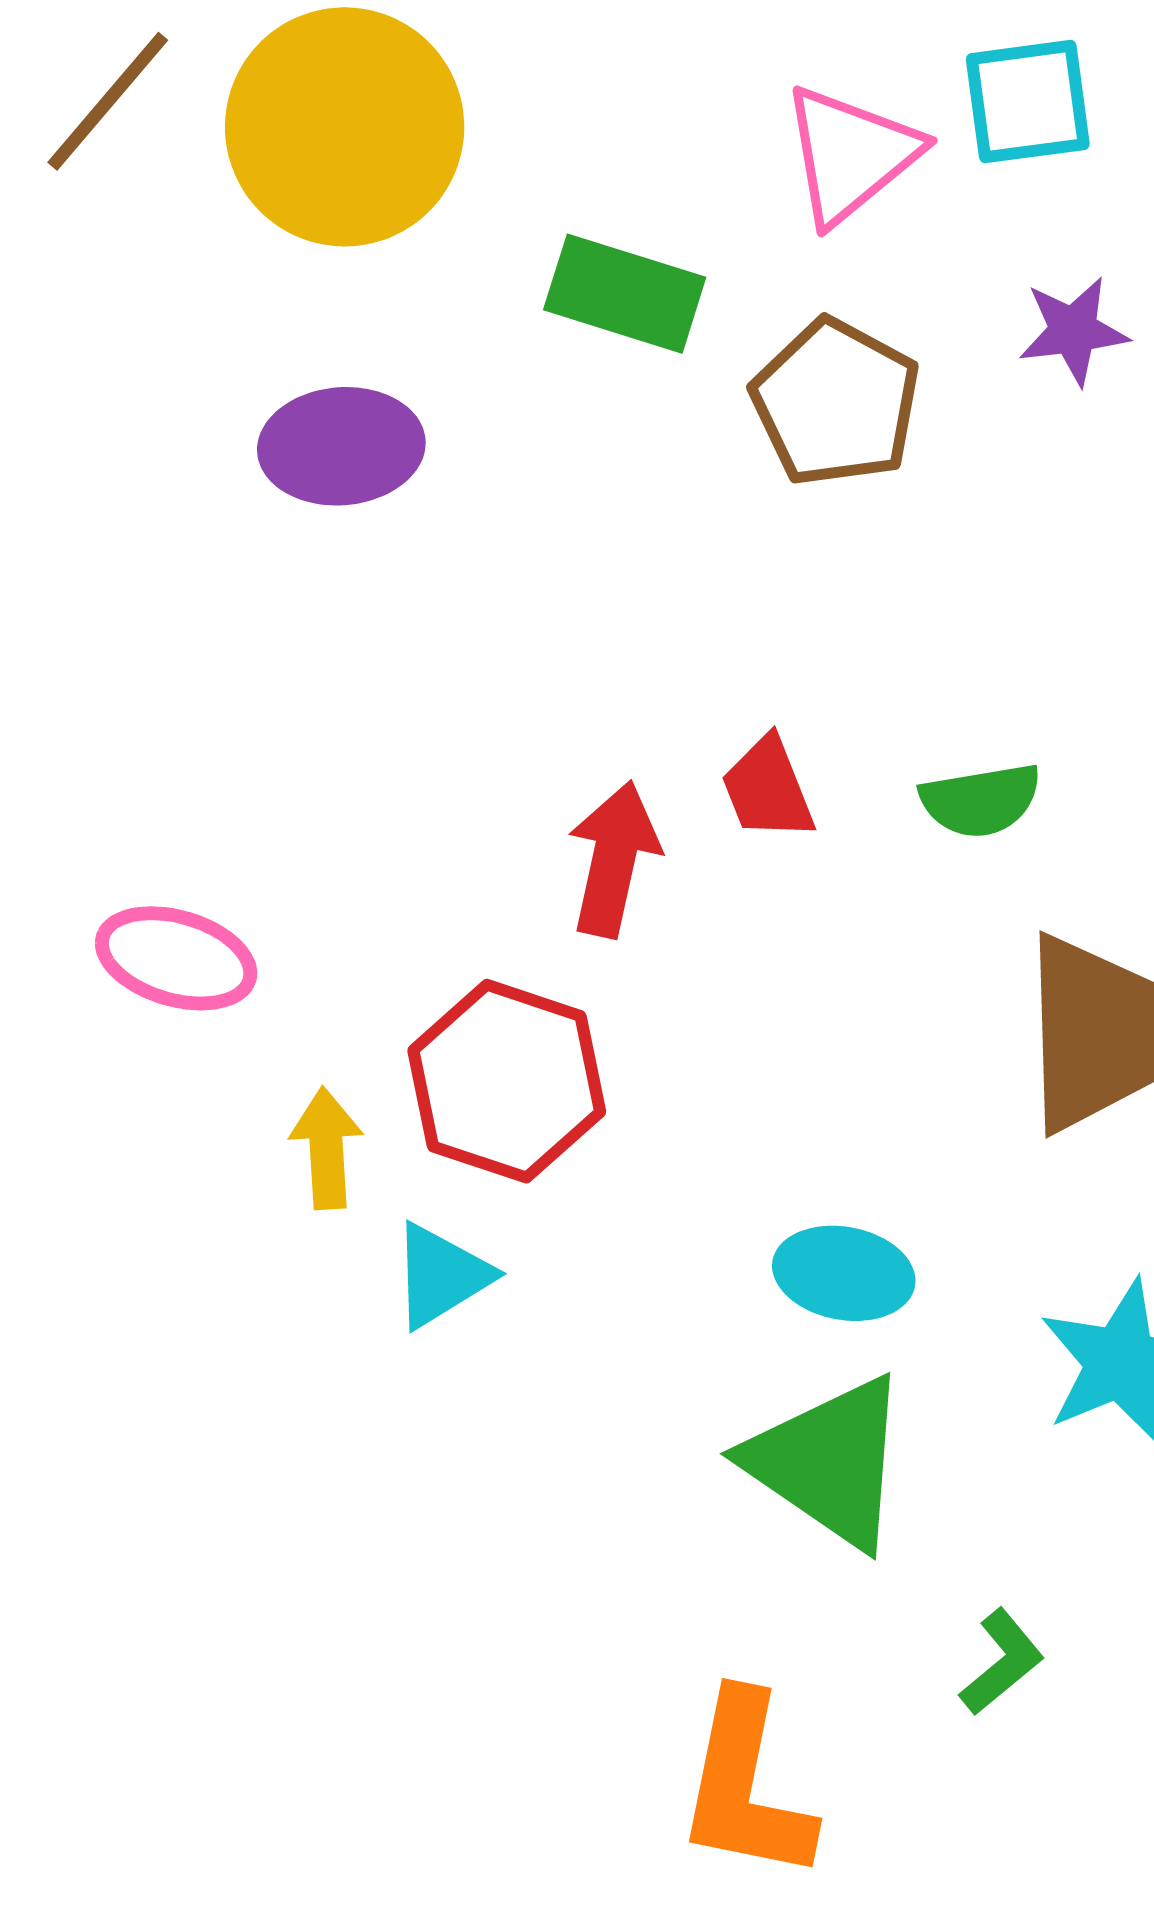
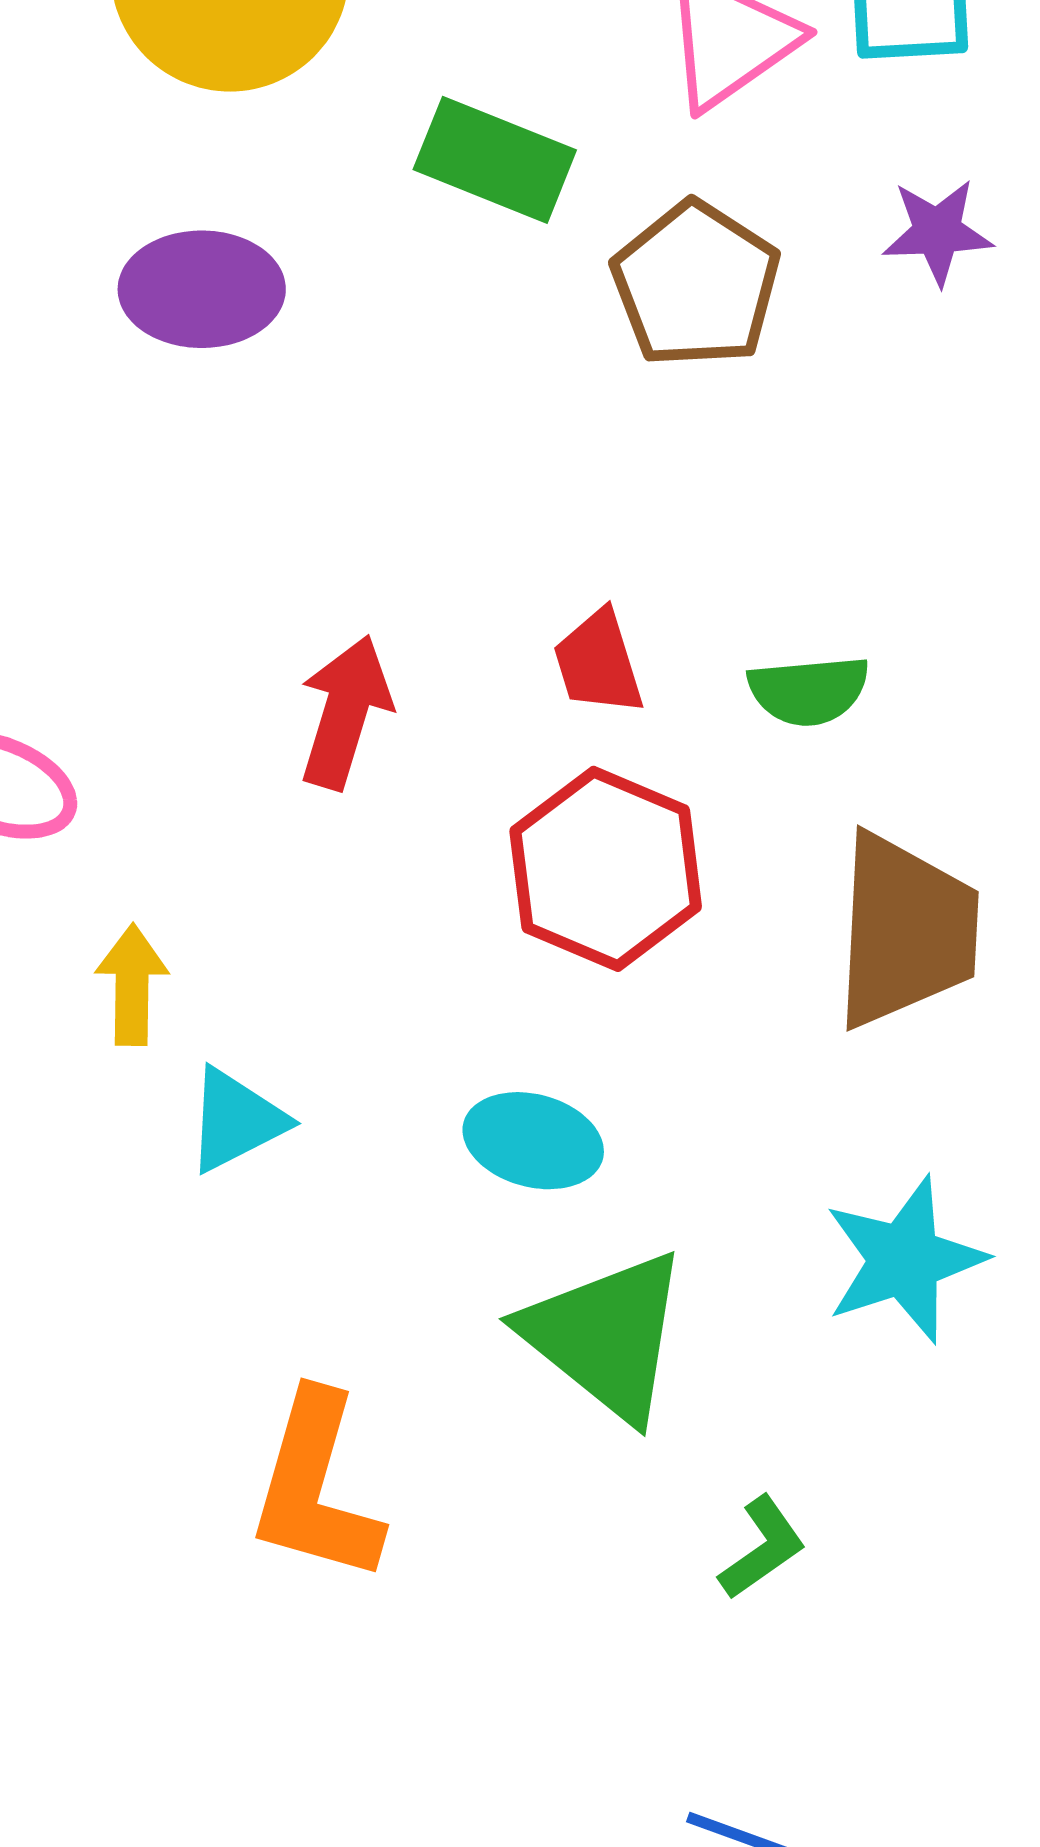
red arrow: (614, 859) -> (345, 712), moved
red hexagon: (507, 1081) -> (606, 869), moved
cyan ellipse: (844, 1273) -> (533, 1141), moved
orange L-shape: (746, 1787) -> (316, 1487), moved

